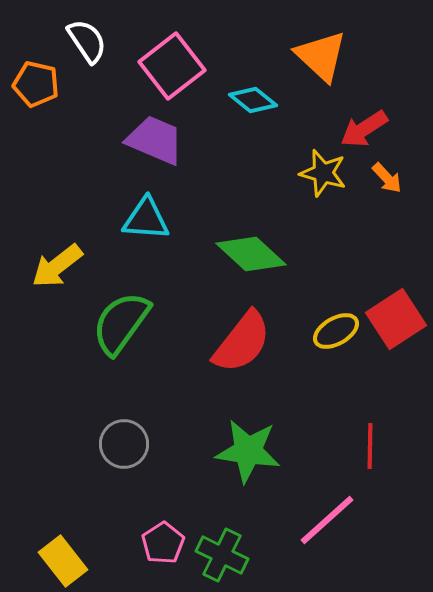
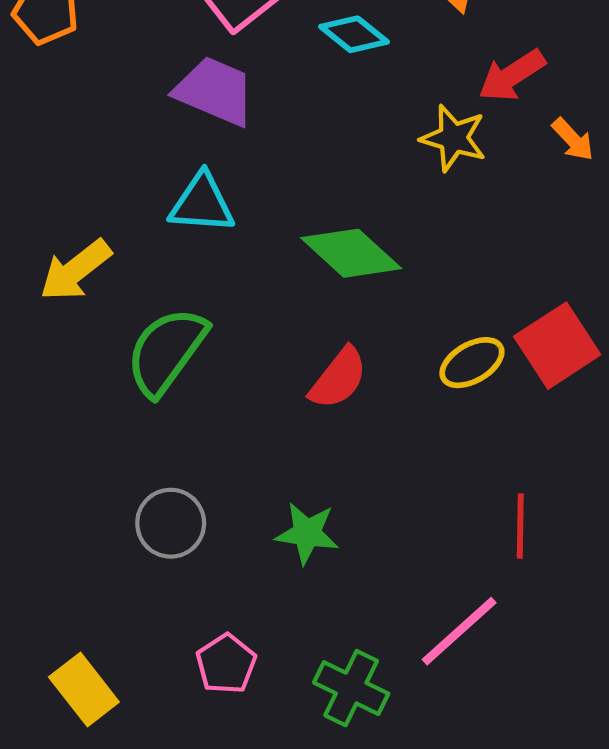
orange arrow: (387, 178) -> (573, 139), moved
red semicircle: (242, 342) -> (338, 378), size x0.7
green star: (248, 451) -> (307, 533), moved, size x0.7
green cross: (222, 555) -> (351, 688), moved

